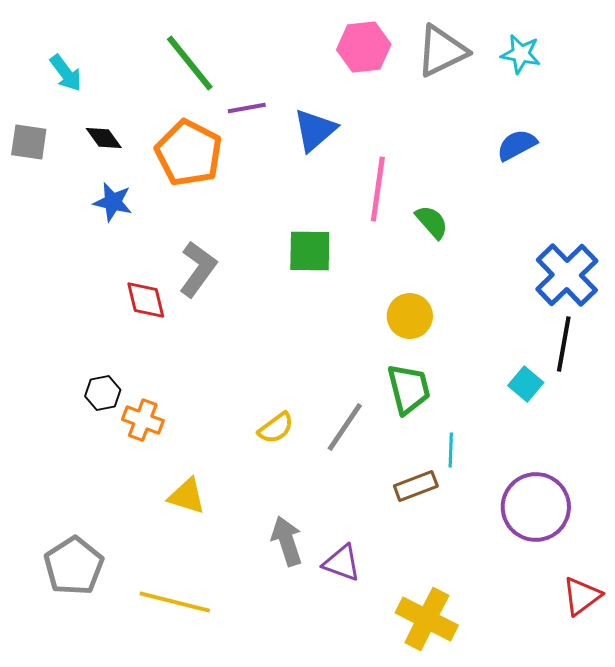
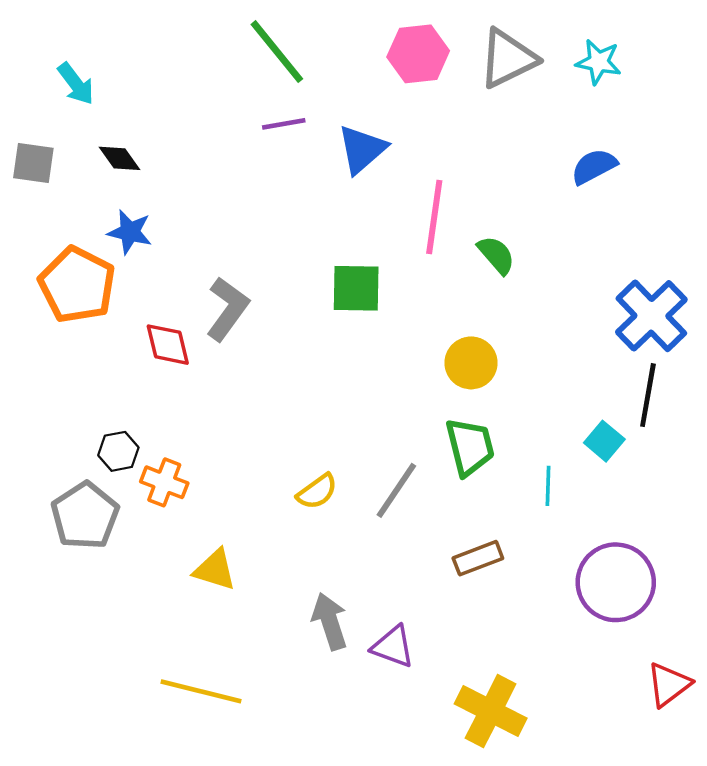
green line: (190, 63) -> (277, 52), moved
orange pentagon: (189, 153) -> (77, 285), moved
cyan line: (451, 450) -> (548, 486), moved
gray pentagon: (74, 566) -> (85, 516), moved

